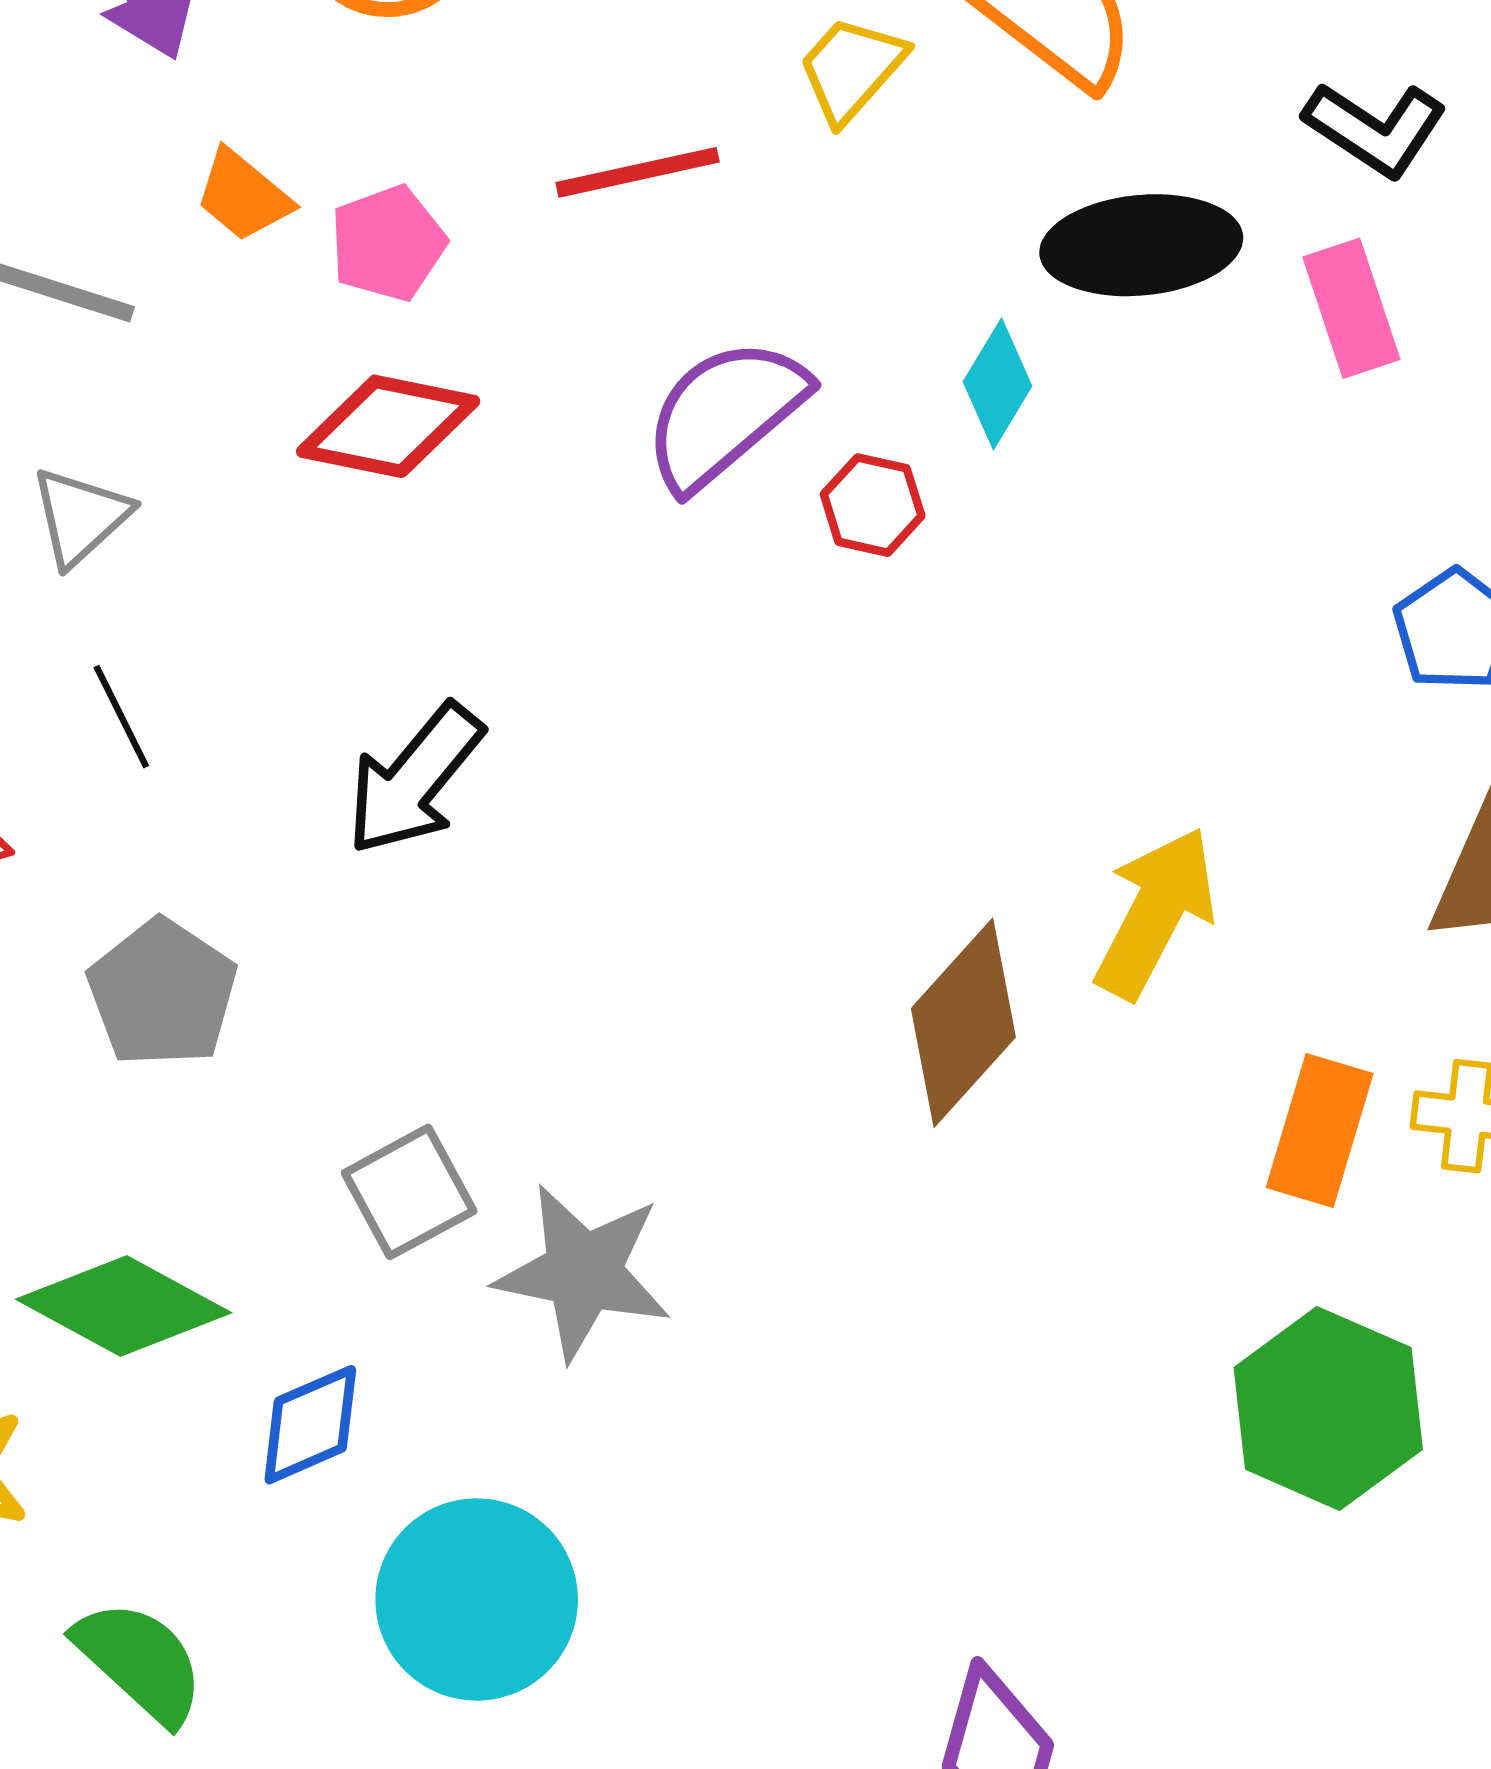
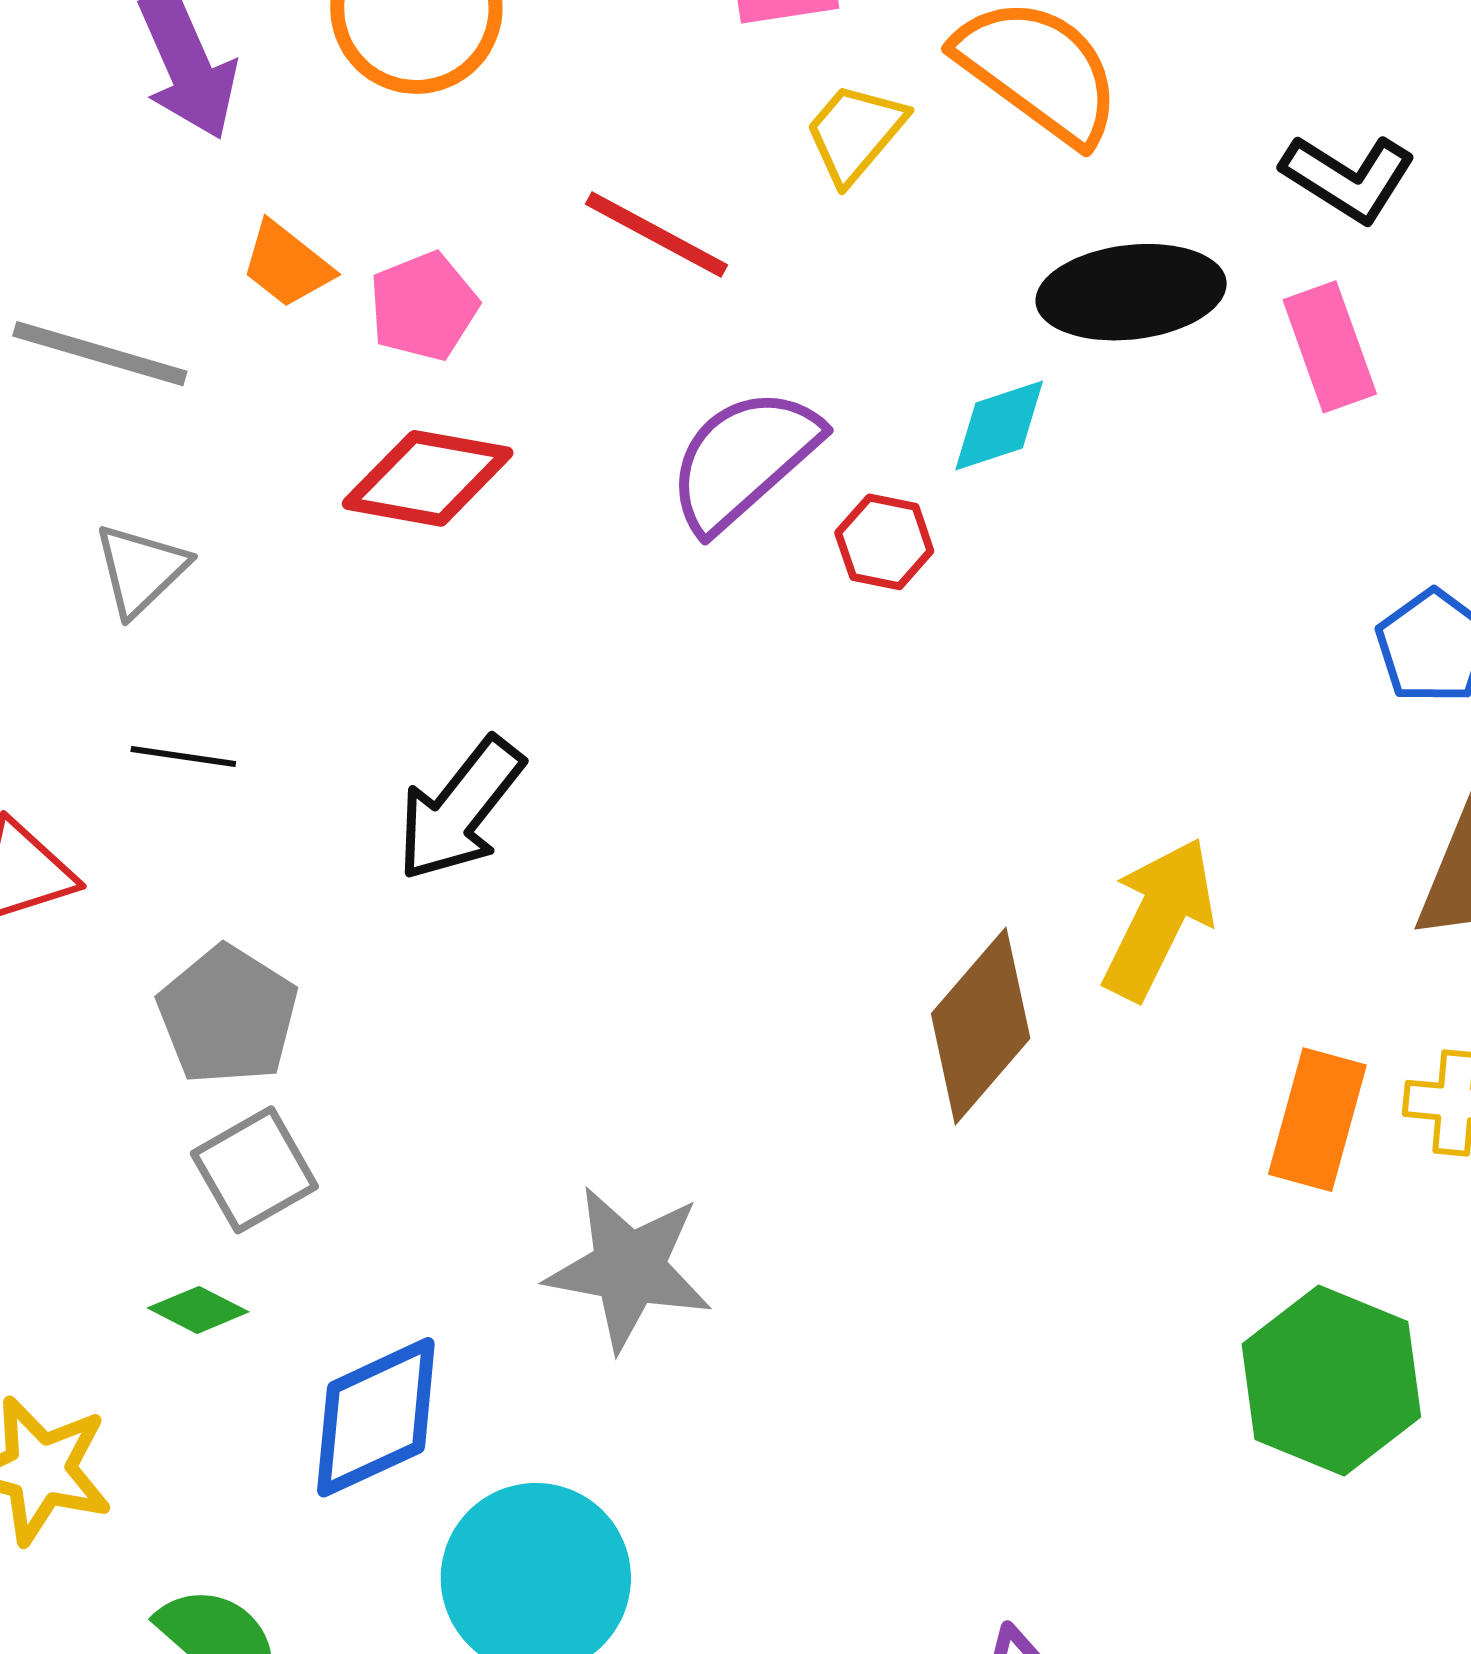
red line: (638, 172) -> (657, 234), turned 42
cyan diamond: (998, 384) -> (999, 425), turned 42
black line: (121, 717) -> (183, 757), turned -54
gray square: (409, 1192) -> (254, 1170), moved
green diamond: (124, 1306) -> (198, 1310), size x0.5
blue diamond: (310, 1425) -> (376, 1417), size x1.4

